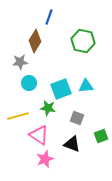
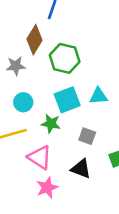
green hexagon: (83, 41) -> (65, 58), moved
cyan circle: (29, 83) -> (23, 102), moved

